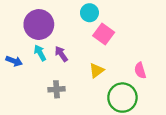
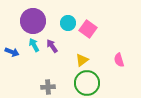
cyan circle: (89, 13) -> (68, 23), moved
gray cross: (56, 89) -> (48, 87), moved
green circle: (122, 98) -> (87, 83), moved

